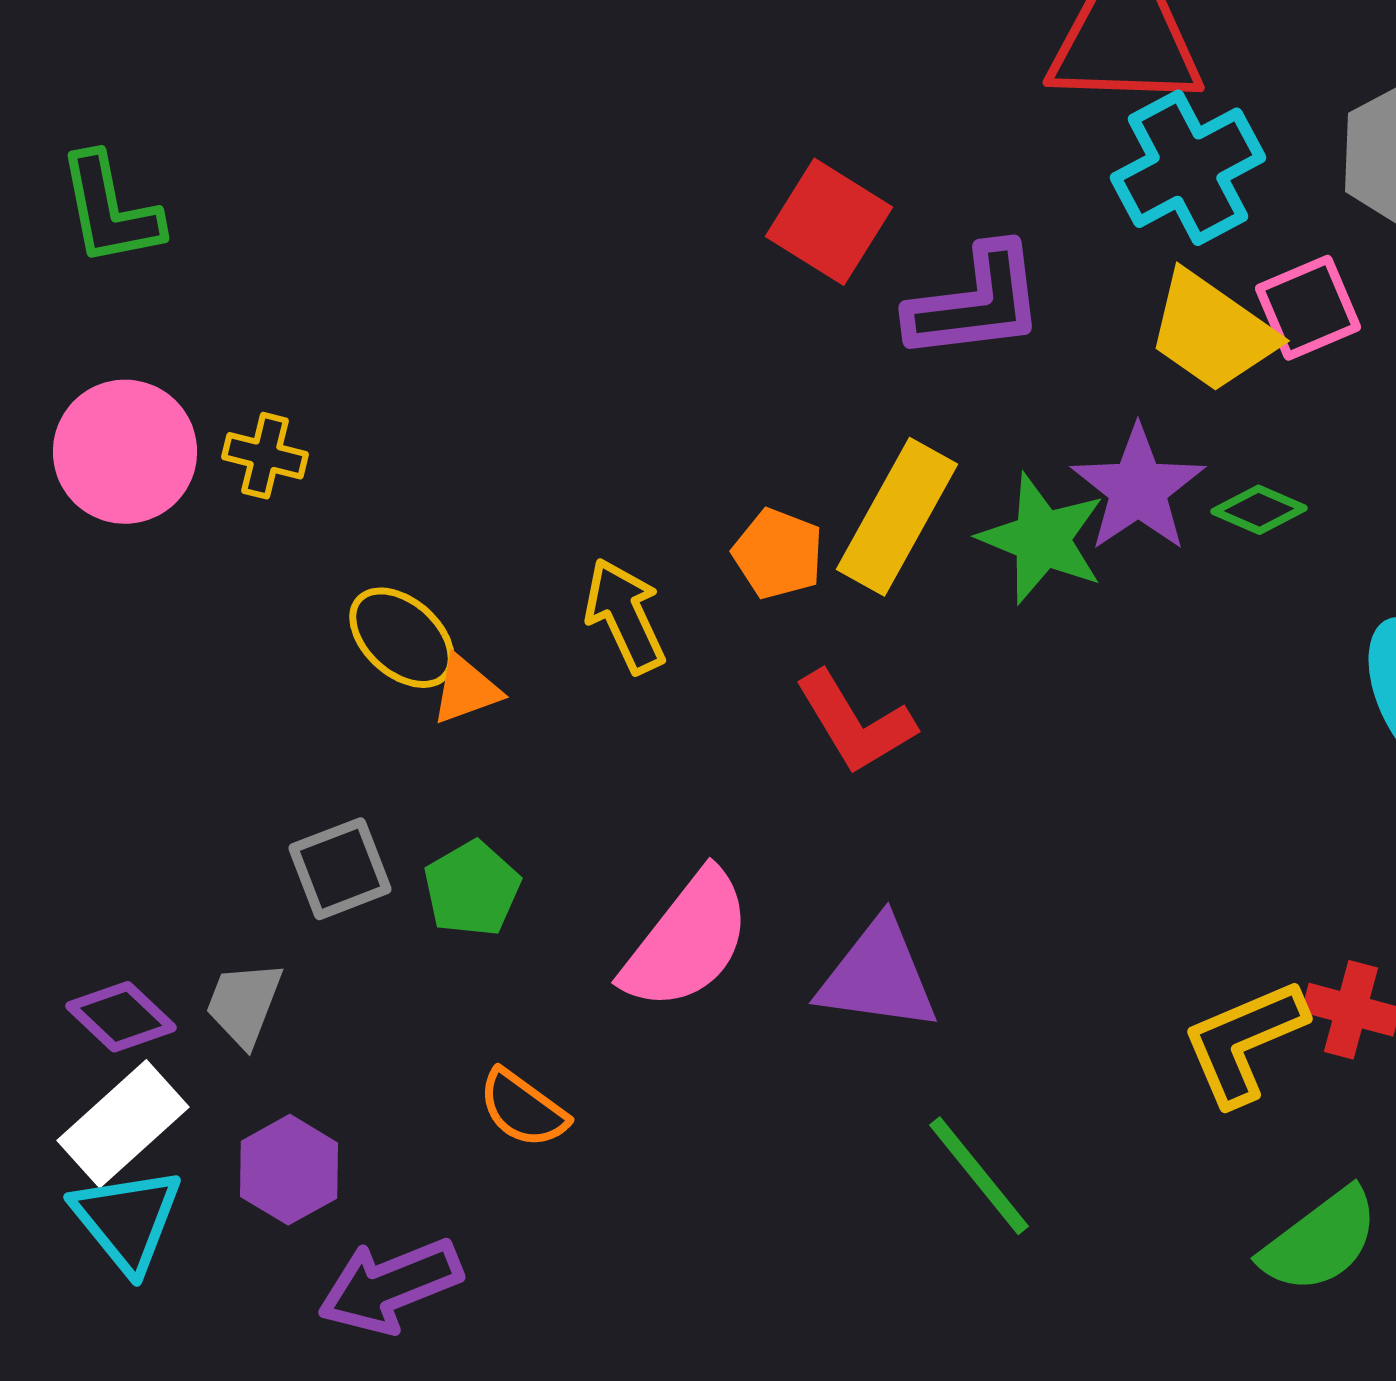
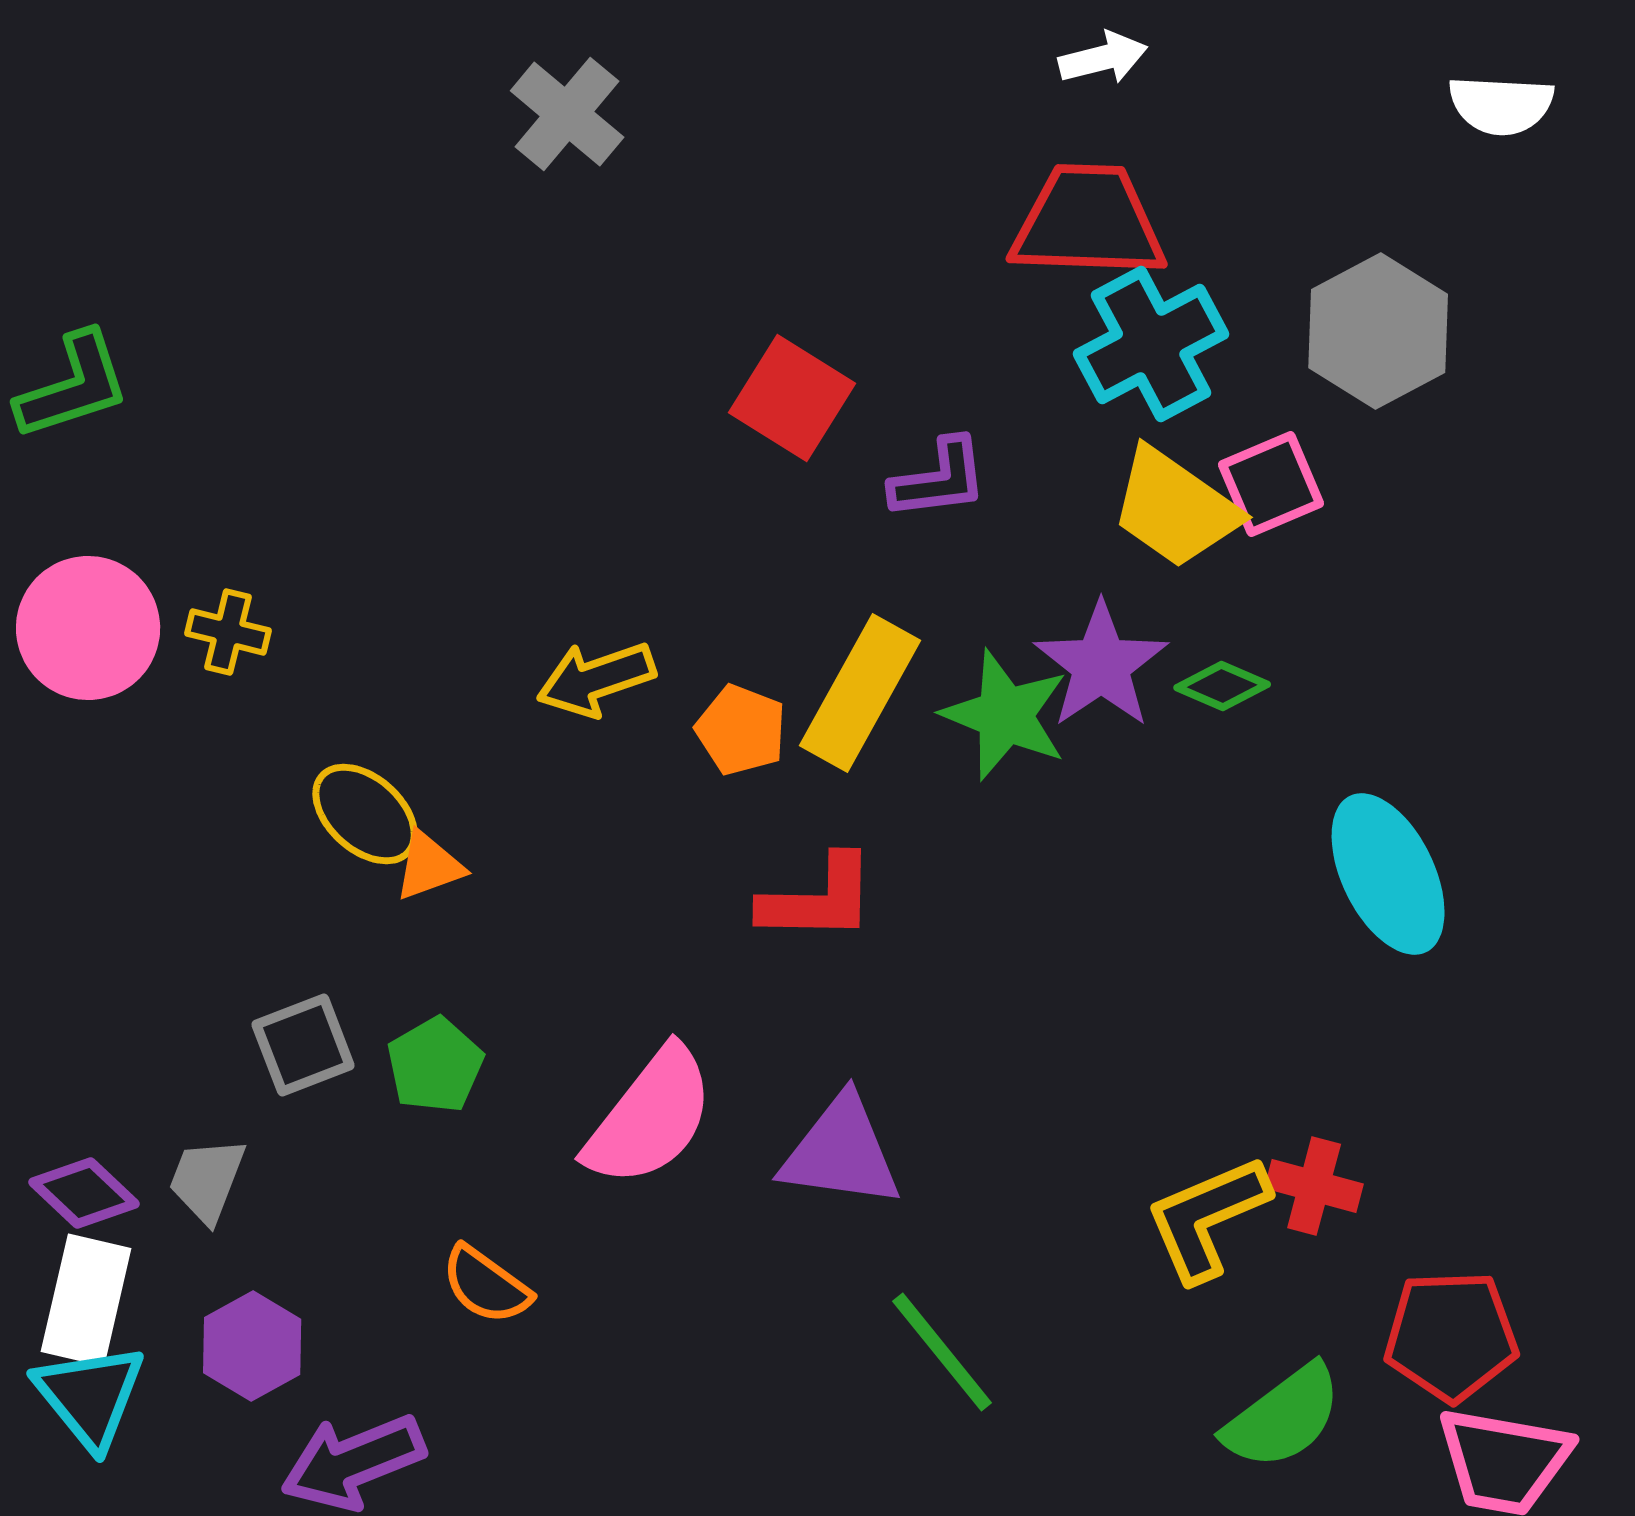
green L-shape: (110, 210) -> (73, 386), turned -97
purple L-shape: (976, 303) -> (939, 479), size x0.7
yellow arrow: (625, 616) -> (596, 679), moved, turned -84
red L-shape: (855, 723) -> (818, 899), turned -58
white rectangle: (123, 1124) -> (86, 1300), turned -35

